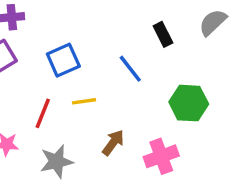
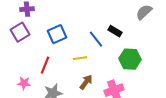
black rectangle: (163, 34) -> (115, 31), moved, turned -32
yellow line: (84, 101) -> (80, 58), moved

